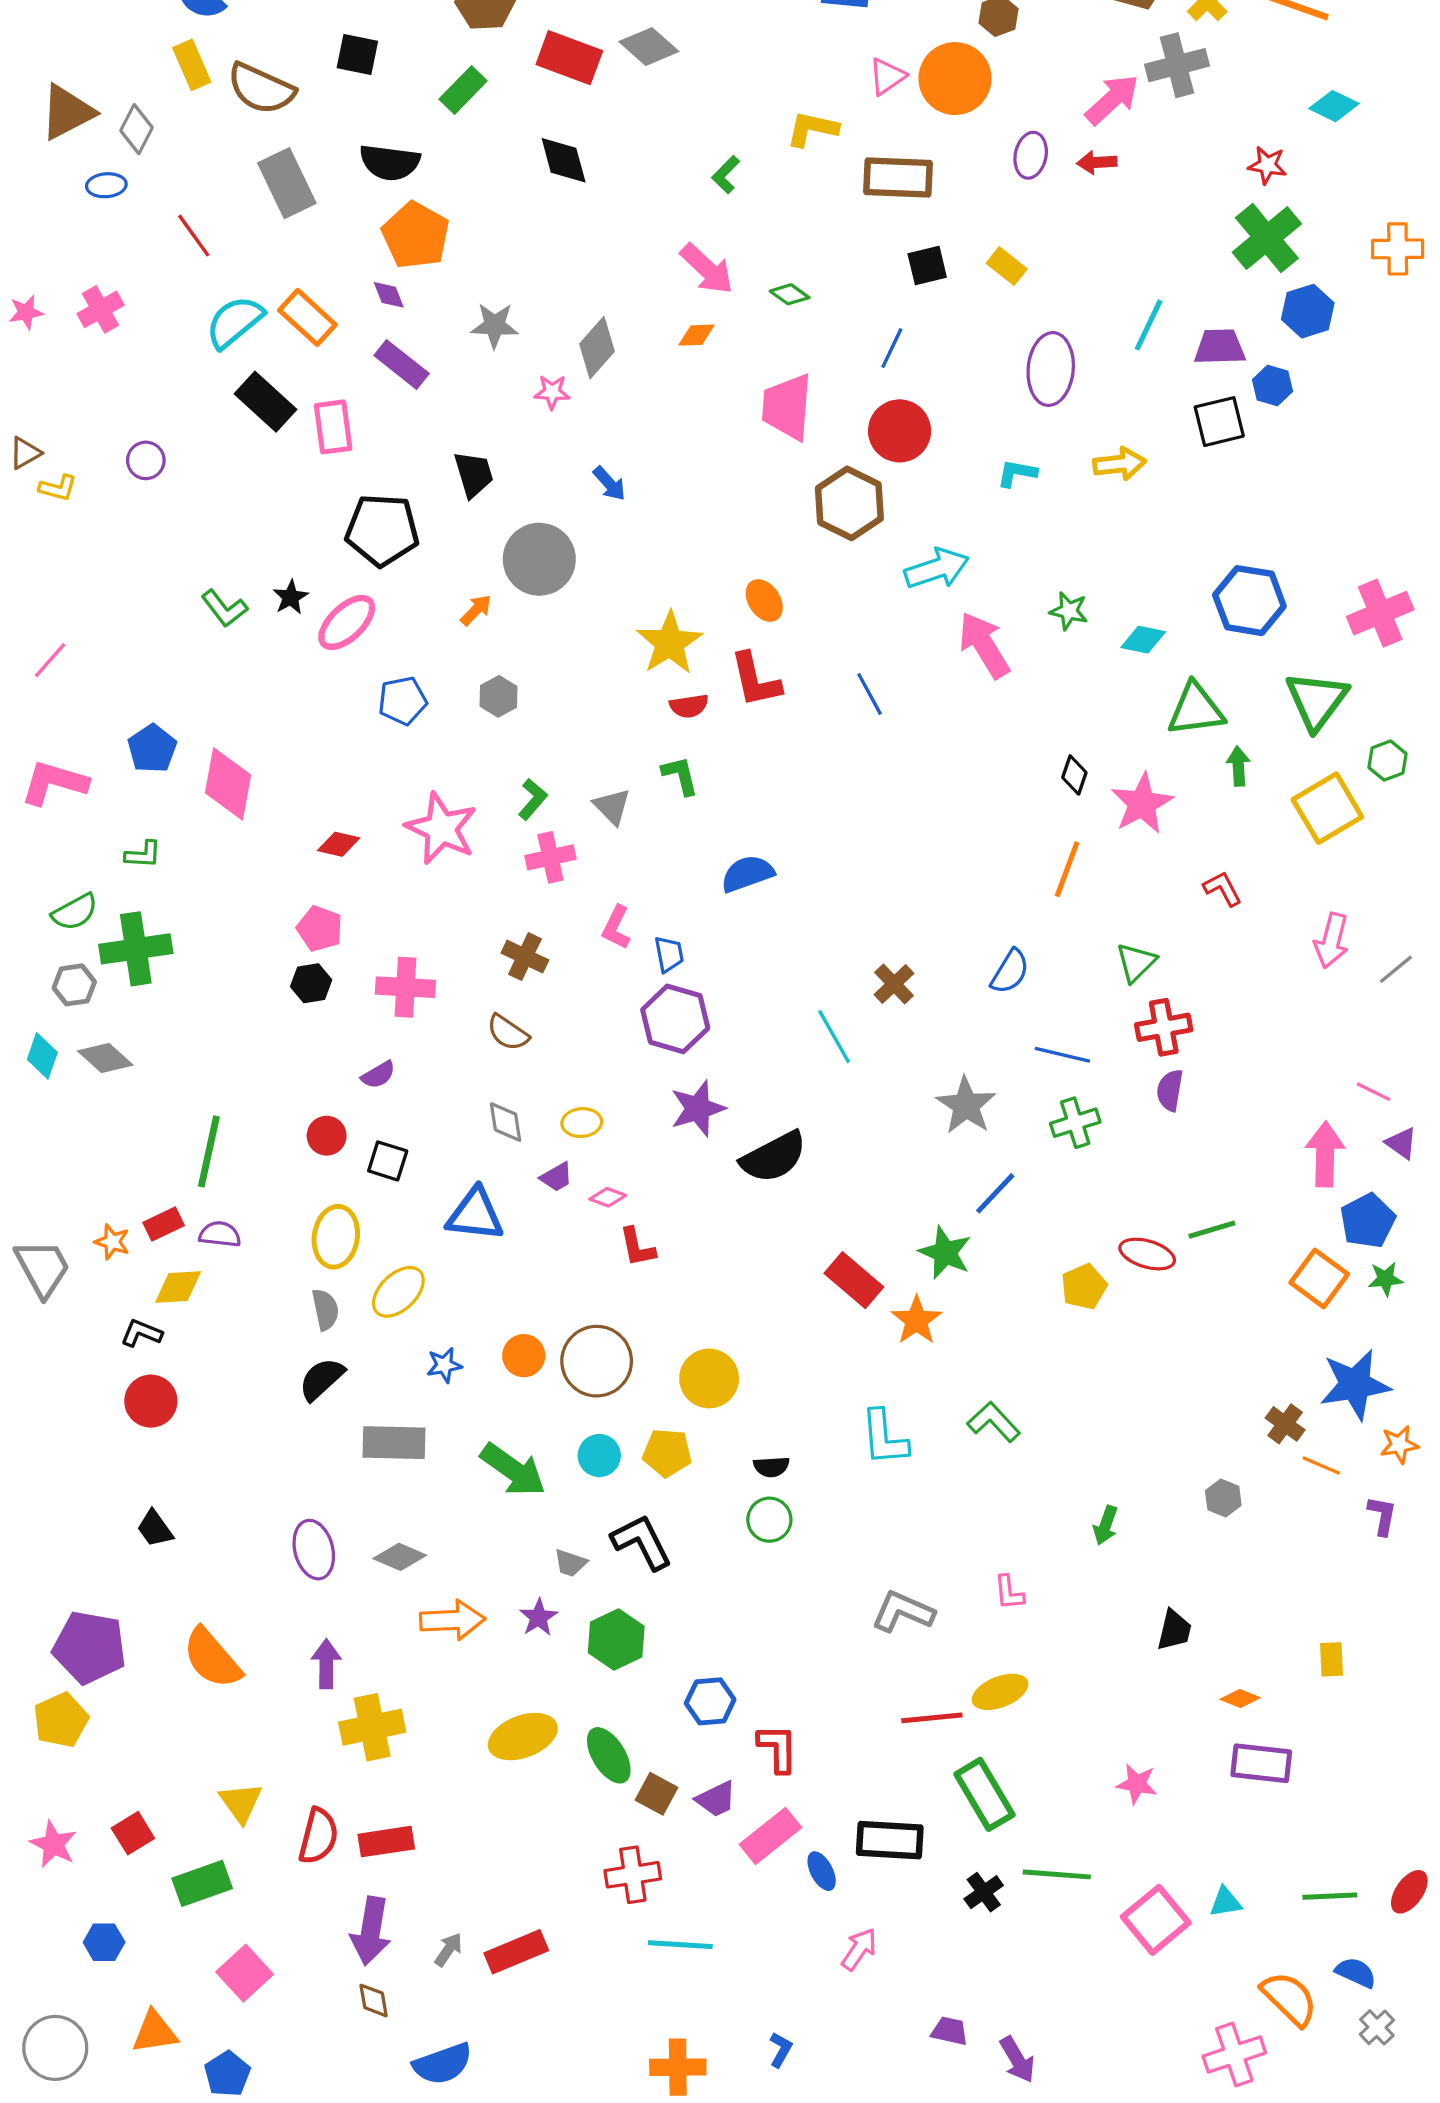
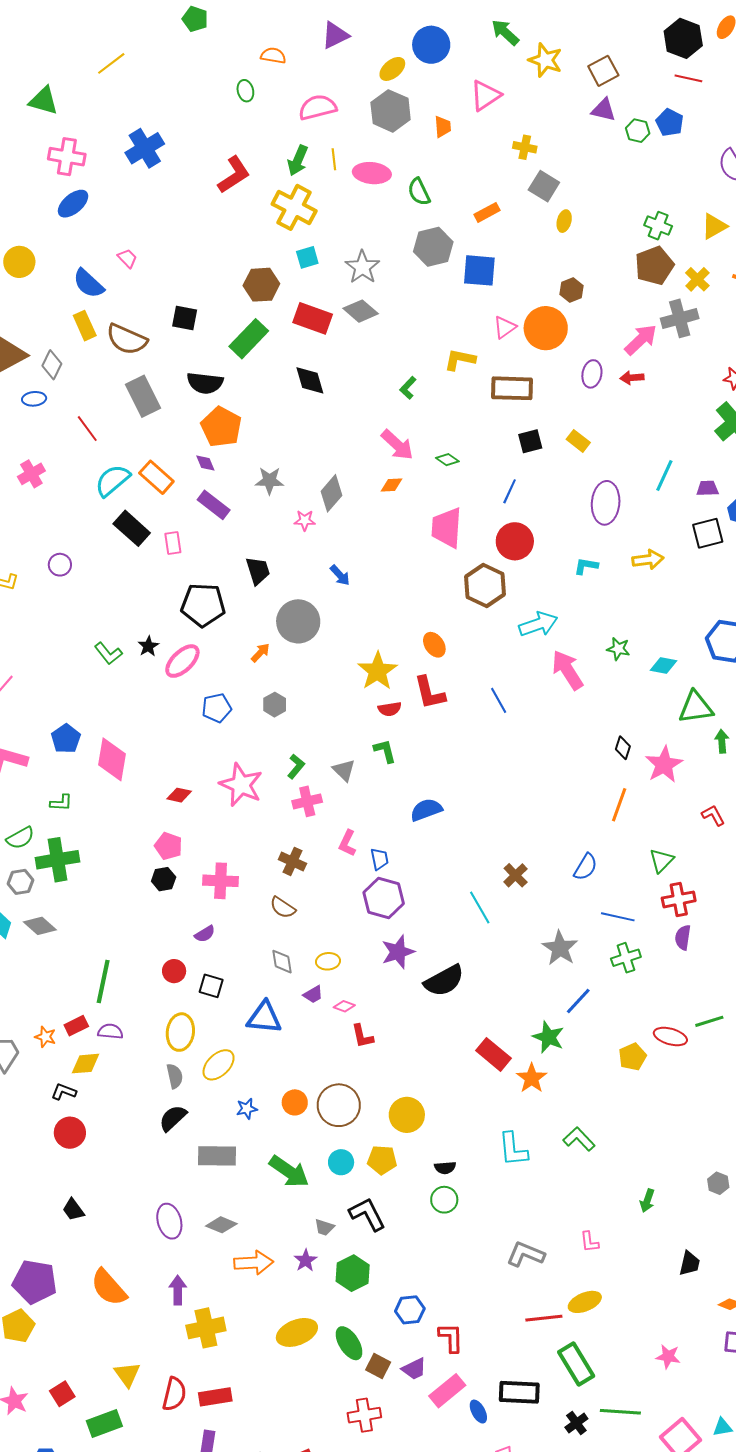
green rectangle: (463, 90) -> (249, 339), size x1.4
purple trapezoid: (1220, 347) -> (708, 488), size x0.7
pink rectangle: (333, 427) -> (173, 543), size x0.7

